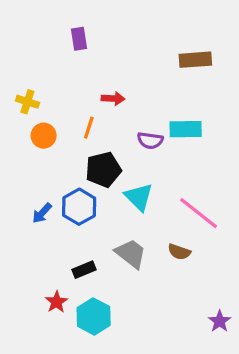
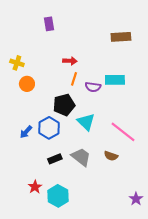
orange line: (89, 128) -> (74, 79), moved
black rectangle: (84, 270) -> (55, 159), moved

